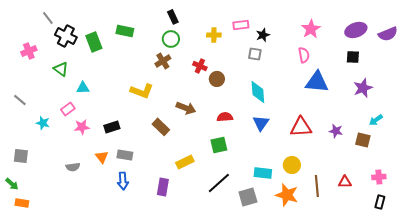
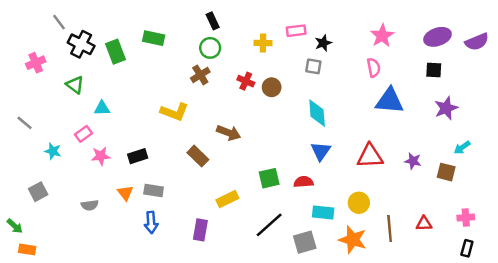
brown circle: (217, 79) -> (272, 87), moved
red semicircle: (225, 117) -> (304, 182), moved
gray square: (21, 156) -> (38, 192), moved, turned -35

